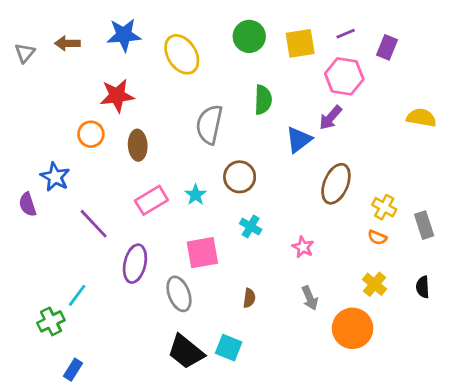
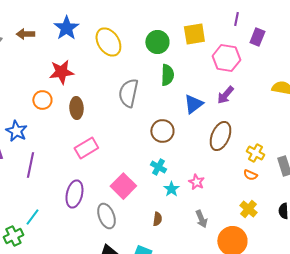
purple line: (346, 34) -> (236, 19), moved, turned -56
blue star: (124, 35) -> (66, 28), turned -30
green circle: (249, 36) -> (157, 42), moved
purple arrow: (330, 118) -> (225, 95), moved
brown circle: (240, 177) -> (162, 131), moved
cyan star: (196, 195) -> (171, 189), moved
purple line: (94, 224) -> (30, 165), moved, turned 55
pink square: (202, 253) -> (123, 186), turned -35

